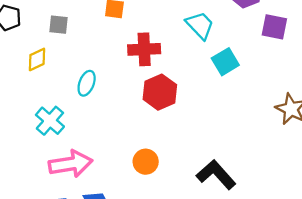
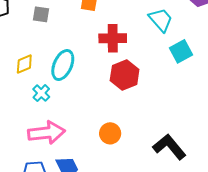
yellow diamond: (37, 59) -> (24, 64), moved
cyan ellipse: (87, 83) -> (63, 65), size x1.4
cyan cross: (50, 121) -> (41, 93), moved, size x0.7

